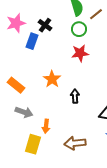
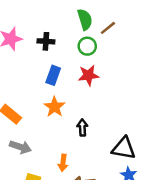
black cross: (45, 25) -> (46, 41), turned -32
blue rectangle: (32, 41) -> (53, 75), moved
orange arrow: (46, 126) -> (63, 163), moved

